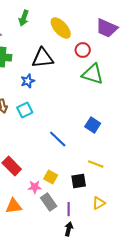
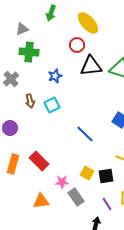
red circle: (83, 50) -> (77, 45), moved
black triangle: (43, 58) -> (91, 66), moved
yellow square: (51, 177) -> (87, 173), moved
purple line: (69, 209) -> (107, 204), moved, turned -32

